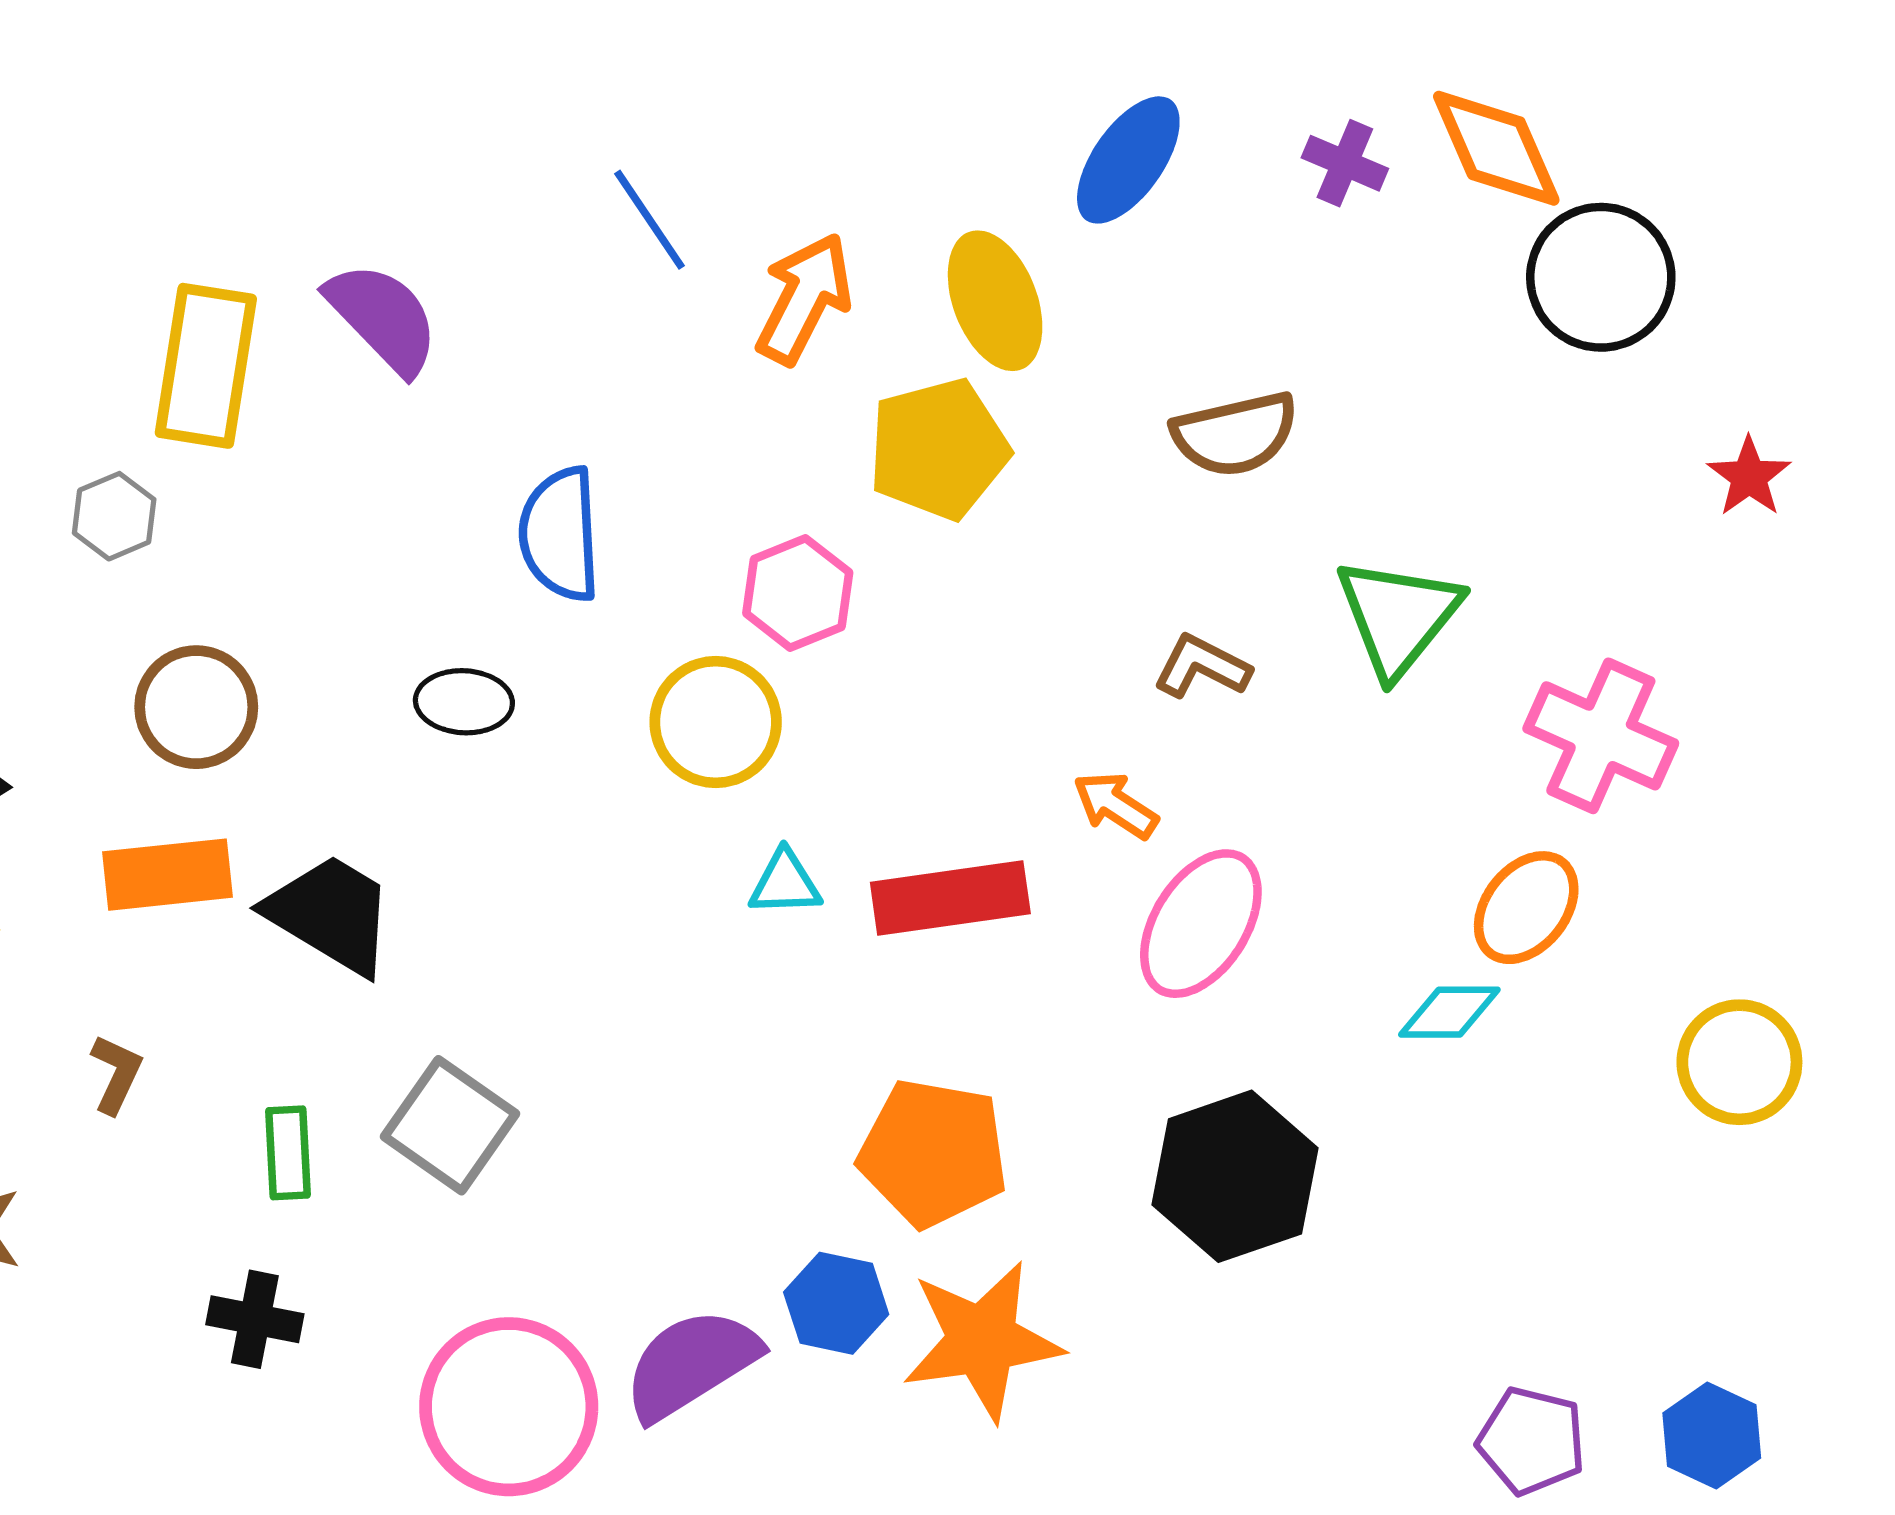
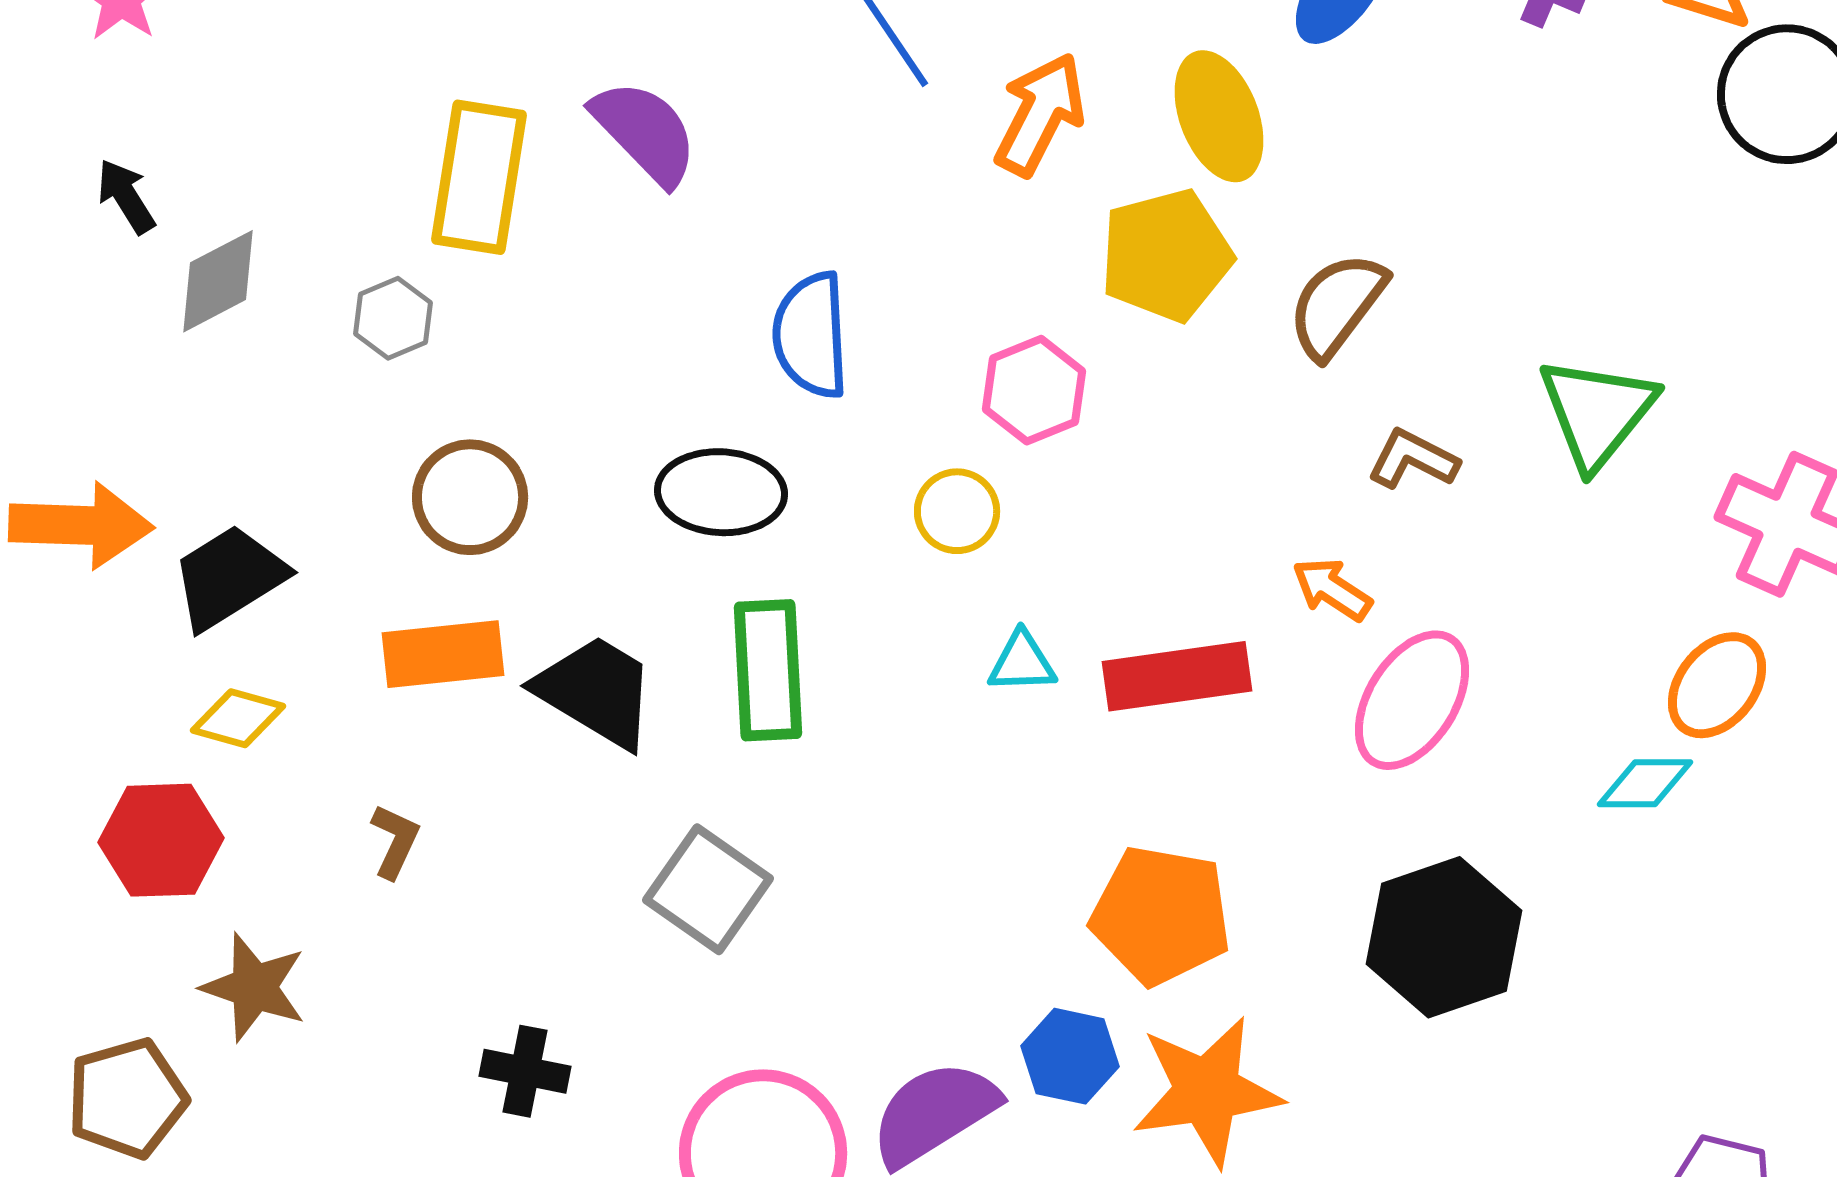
brown semicircle: (1235, 434) -> (1337, 305), moved, turned 140
black ellipse: (464, 702) -> (721, 492), size x1.4
yellow circle: (716, 722) -> (957, 511), size x0.7
green rectangle: (288, 1153) -> (768, 670), moved, size x1.6

